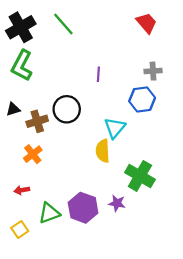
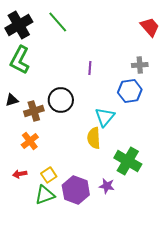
red trapezoid: (146, 23) -> (150, 27), moved
yellow square: (20, 230) -> (49, 175), moved

